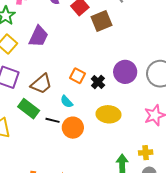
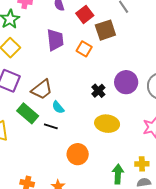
purple trapezoid: (39, 36) -> (55, 40), moved, turned -35
orange square: (77, 76) -> (84, 49), moved
cyan semicircle: (67, 102) -> (58, 107), moved
orange circle: (73, 128) -> (78, 154), moved

